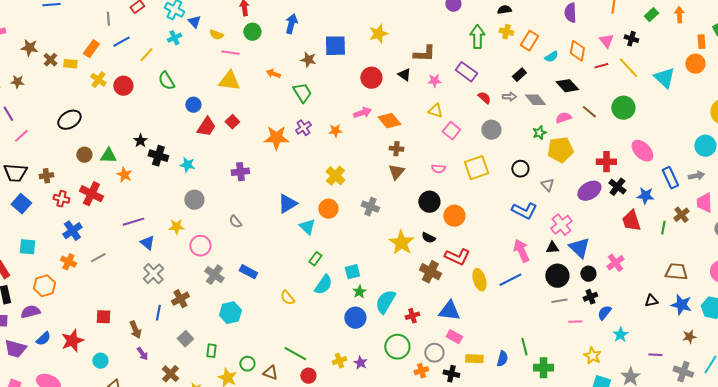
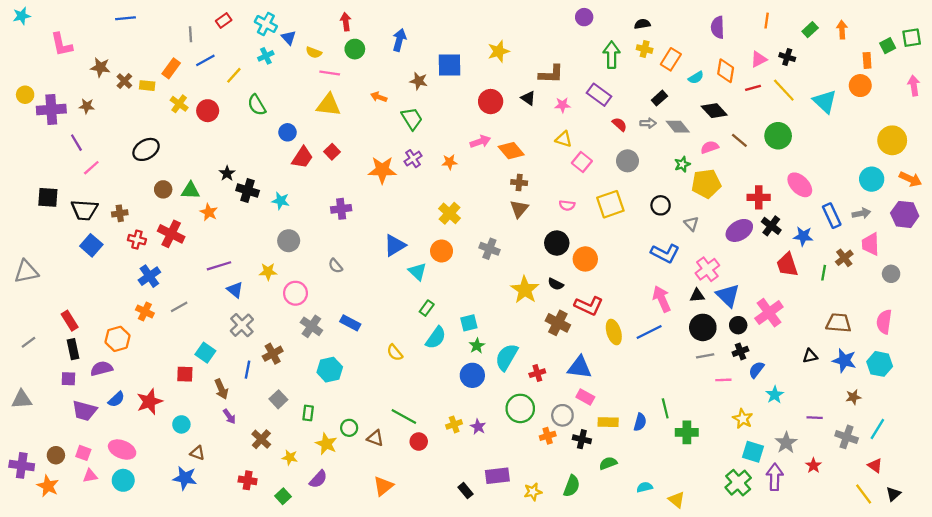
pink triangle: (606, 41) -> (759, 59), turned 42
cyan square: (27, 247) -> (205, 353), moved, turned 30
pink cross: (615, 263) -> (769, 313), size x1.4

